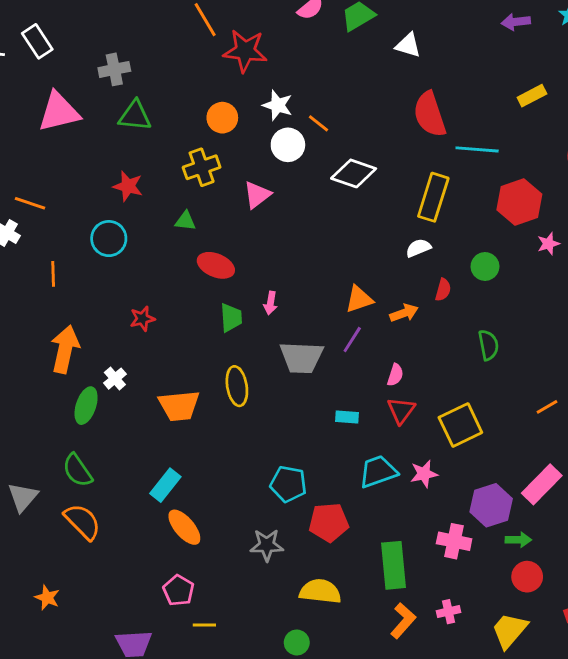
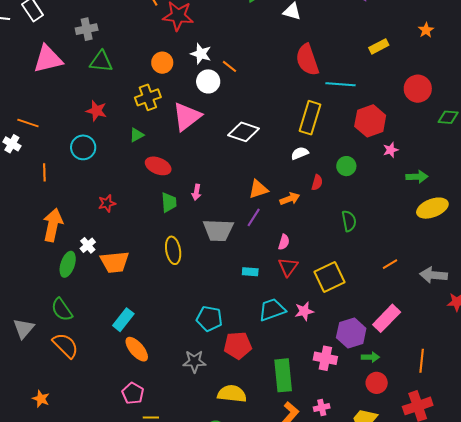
white diamond: (354, 173) -> (244, 132), moved
pink triangle: (257, 195) -> (187, 117), size x1.5
green triangle: (185, 221) -> (137, 135), turned -35
orange trapezoid: (179, 406) -> (115, 262), moved

